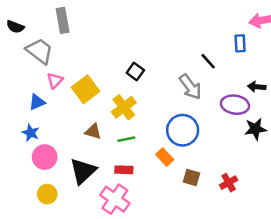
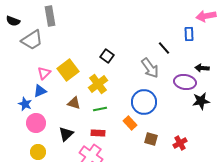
gray trapezoid: (40, 51) -> (32, 40), turned 110
pink triangle: (55, 80) -> (44, 73), moved
blue triangle: (37, 102) -> (40, 91), moved
black triangle: (83, 171) -> (66, 134), size x0.7

